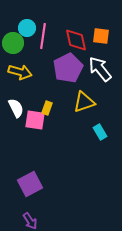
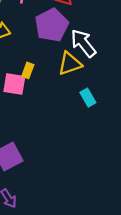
white arrow: (100, 69) -> (83, 43), moved

